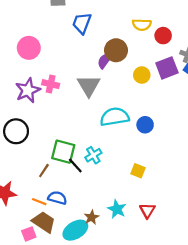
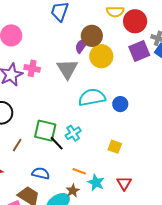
red circle: (163, 36) -> (135, 21), size x1.5
yellow circle: (142, 75) -> (101, 56), moved, size x1.5
brown line: (44, 171) -> (17, 145), moved
orange line: (39, 202) -> (79, 171), moved

